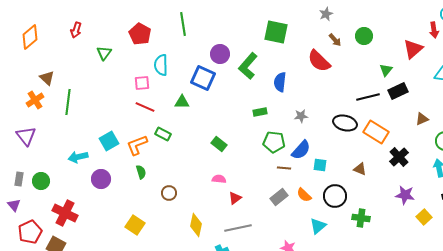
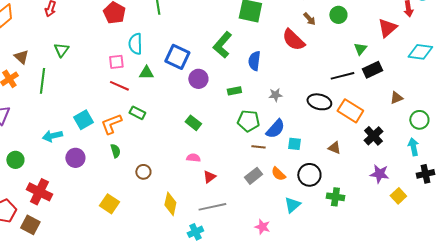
green triangle: (104, 53) -> (61, 50), moved
purple circle: (220, 54) -> (198, 79), moved
green triangle: (182, 102) -> (146, 73), moved

